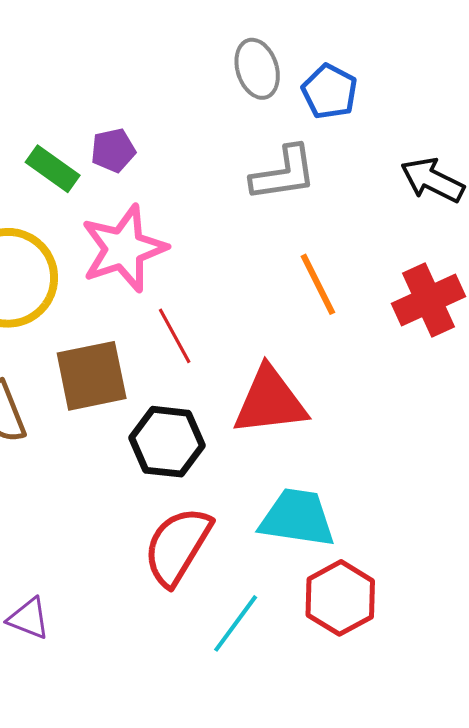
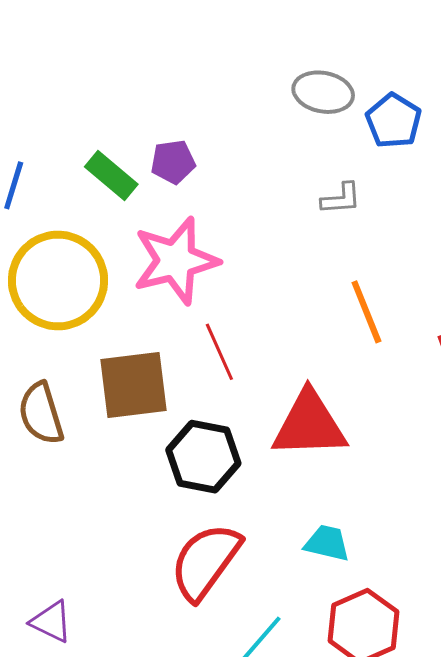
gray ellipse: (257, 69) -> (323, 92), turned -66
gray L-shape: (284, 173) -> (341, 199), size x0.6
cyan trapezoid: (297, 518) -> (327, 543), size x0.6

